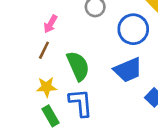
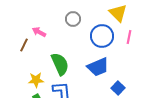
pink arrow: (50, 24) -> (39, 32), turned 88
brown line: (44, 50) -> (24, 45), moved

